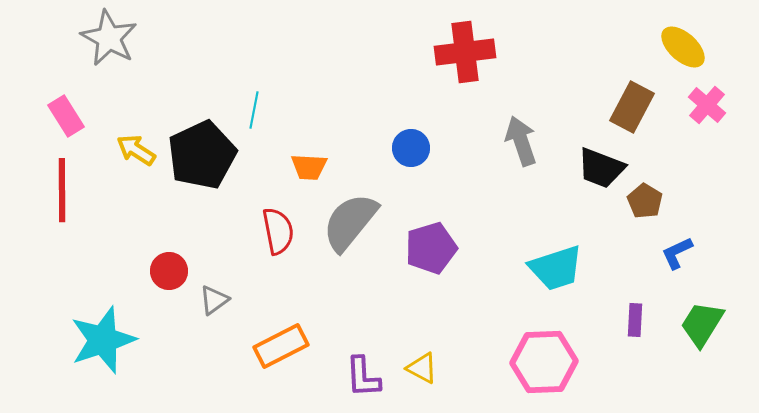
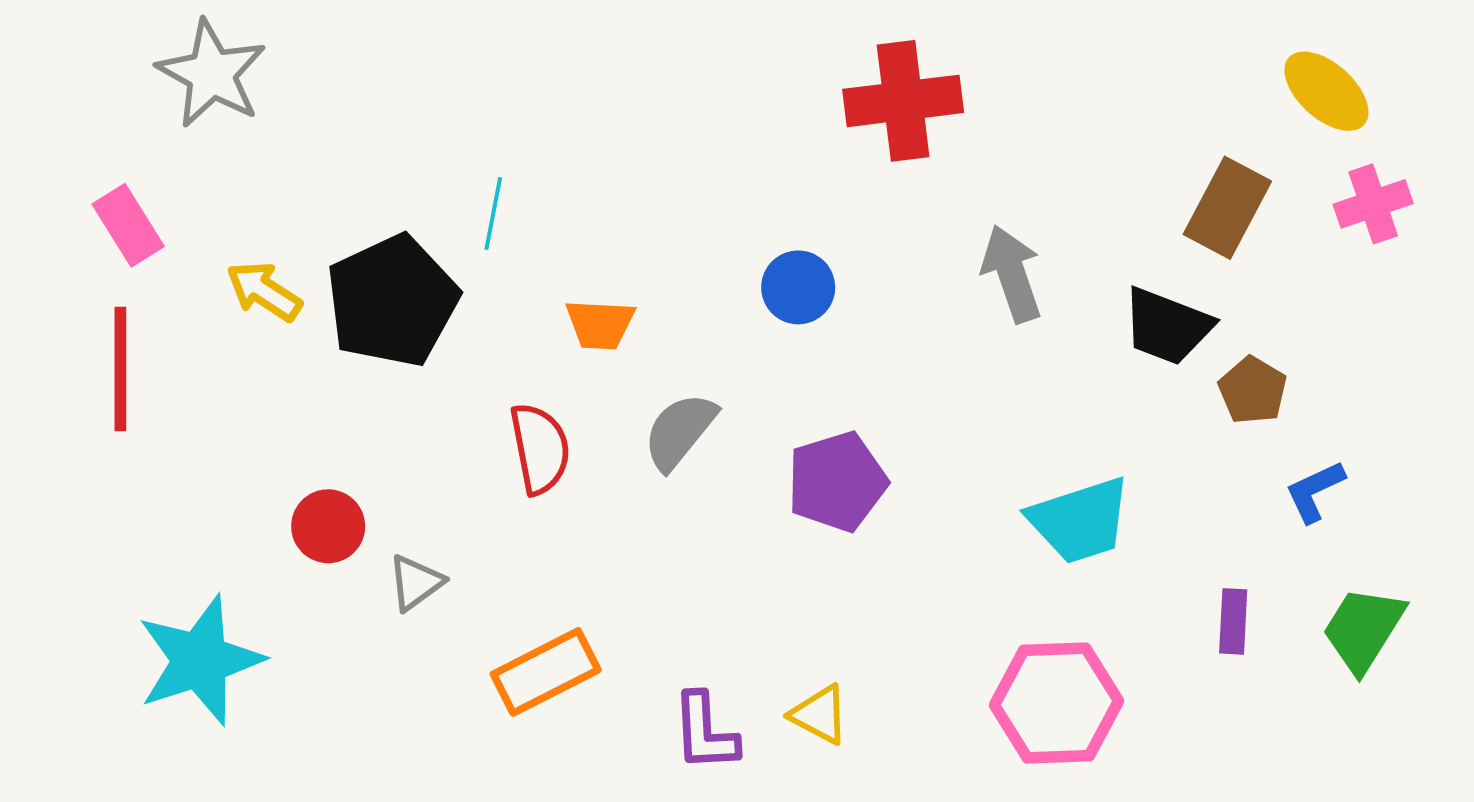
pink cross: (707, 105) -> (1373, 204), turned 30
gray semicircle: (350, 222) -> (680, 431), size x0.7

